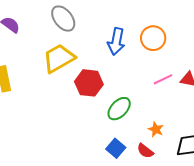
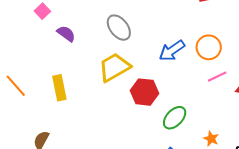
blue arrow: (116, 41) -> (172, 51), turned 44
pink line: (163, 79) -> (217, 77), moved

